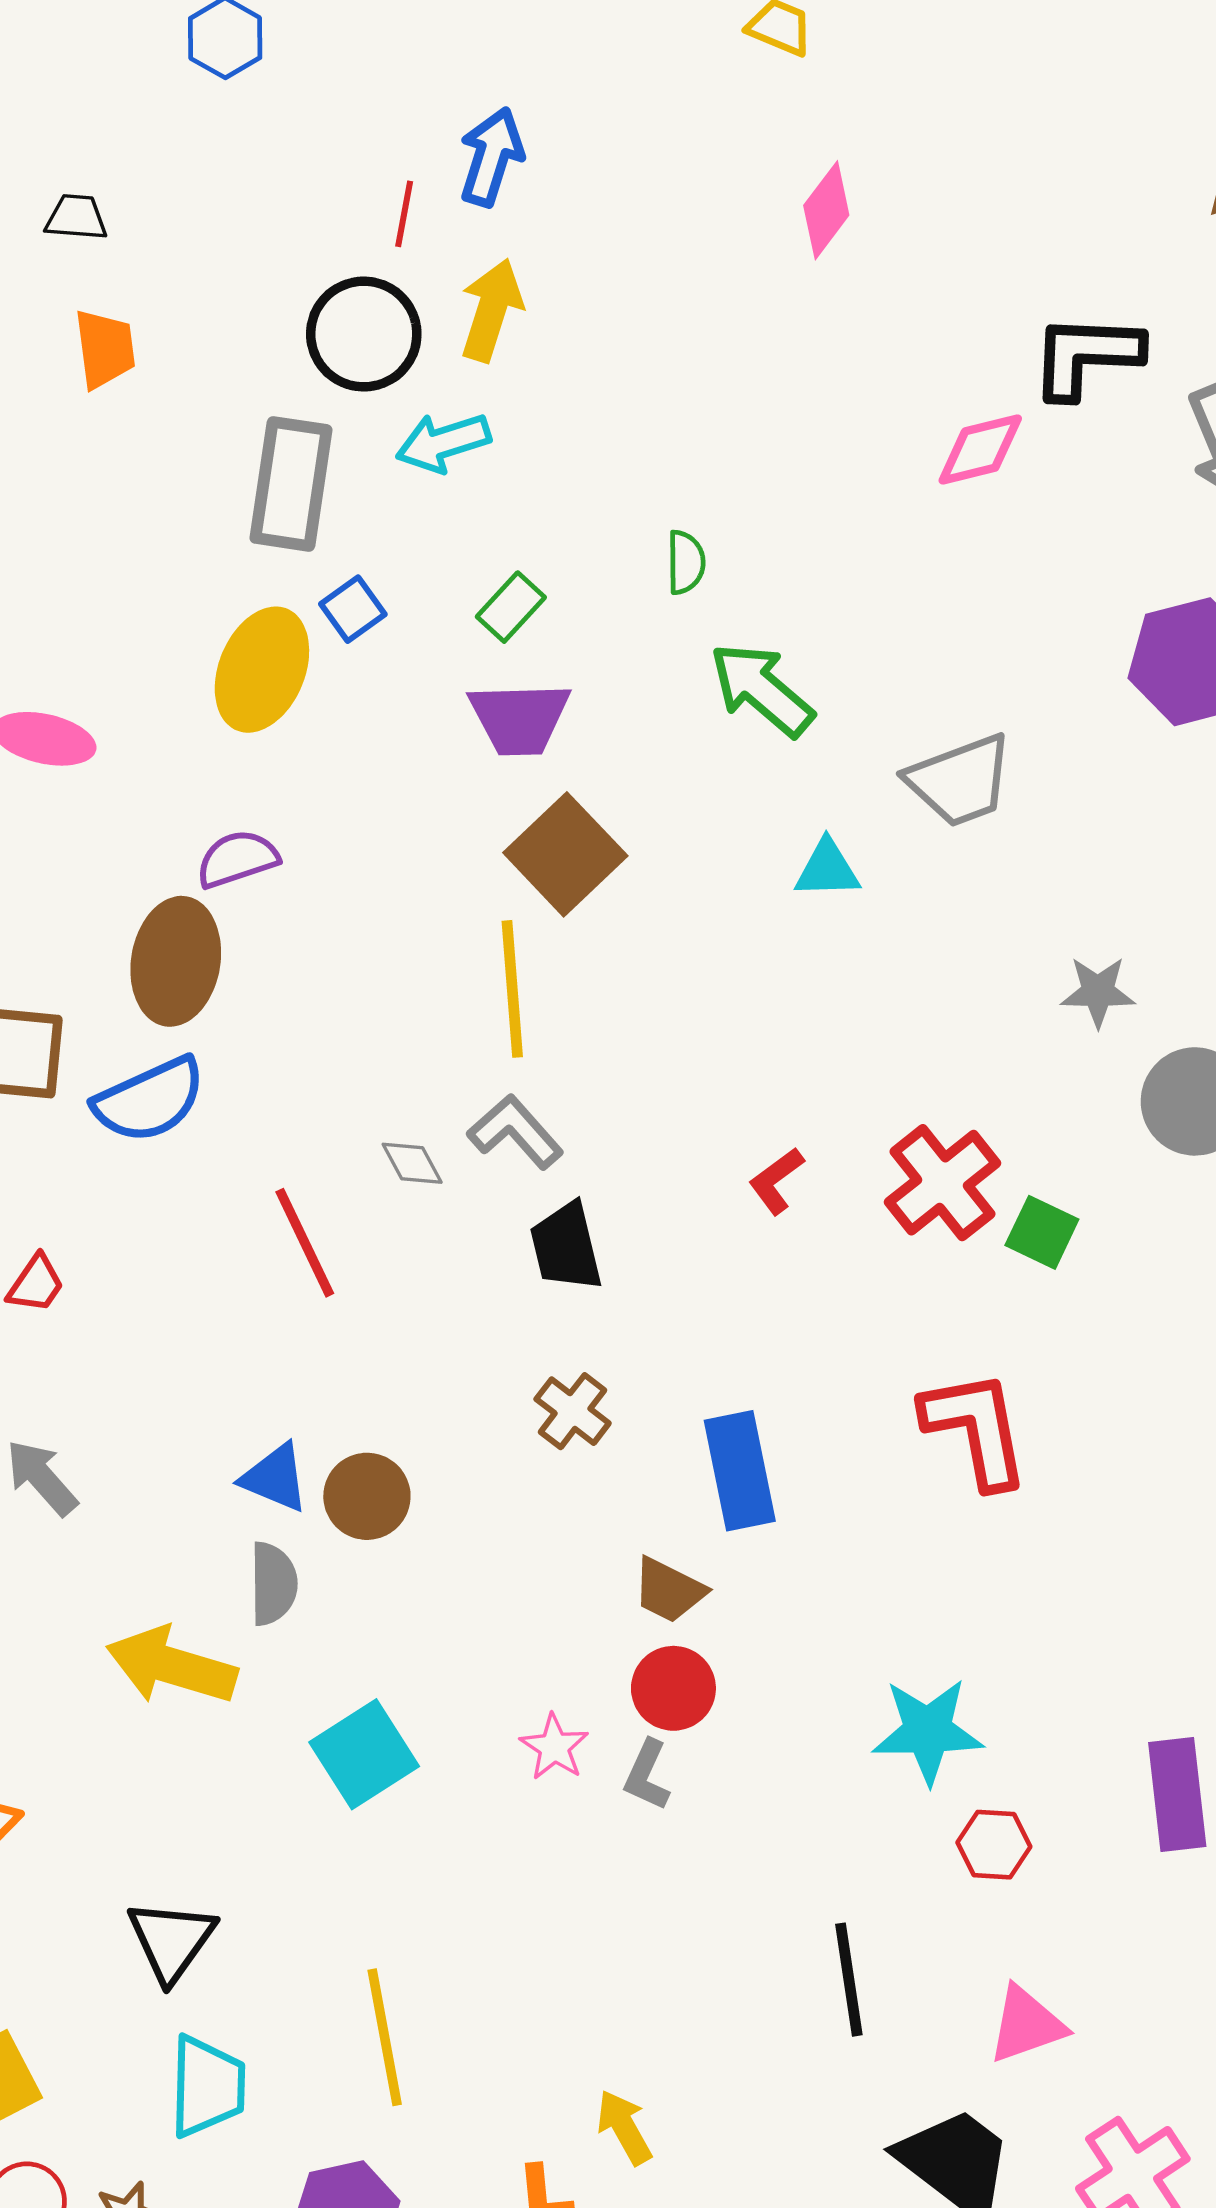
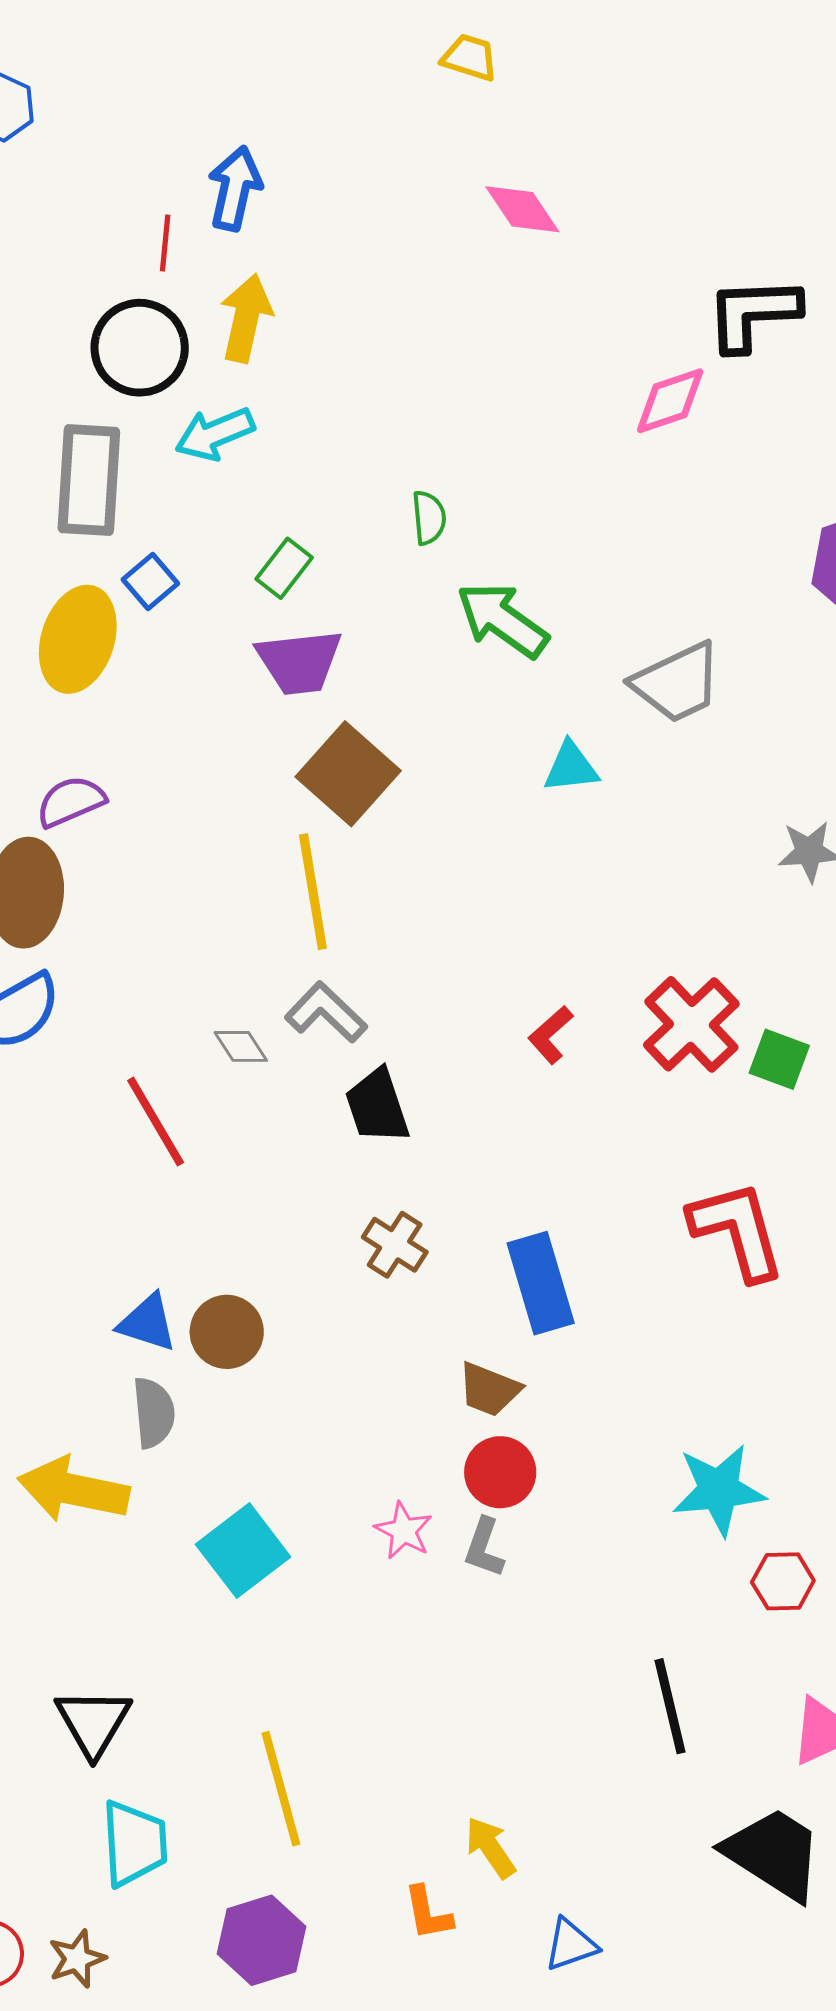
pink diamond: (826, 210) -> (522, 209), turned -66

